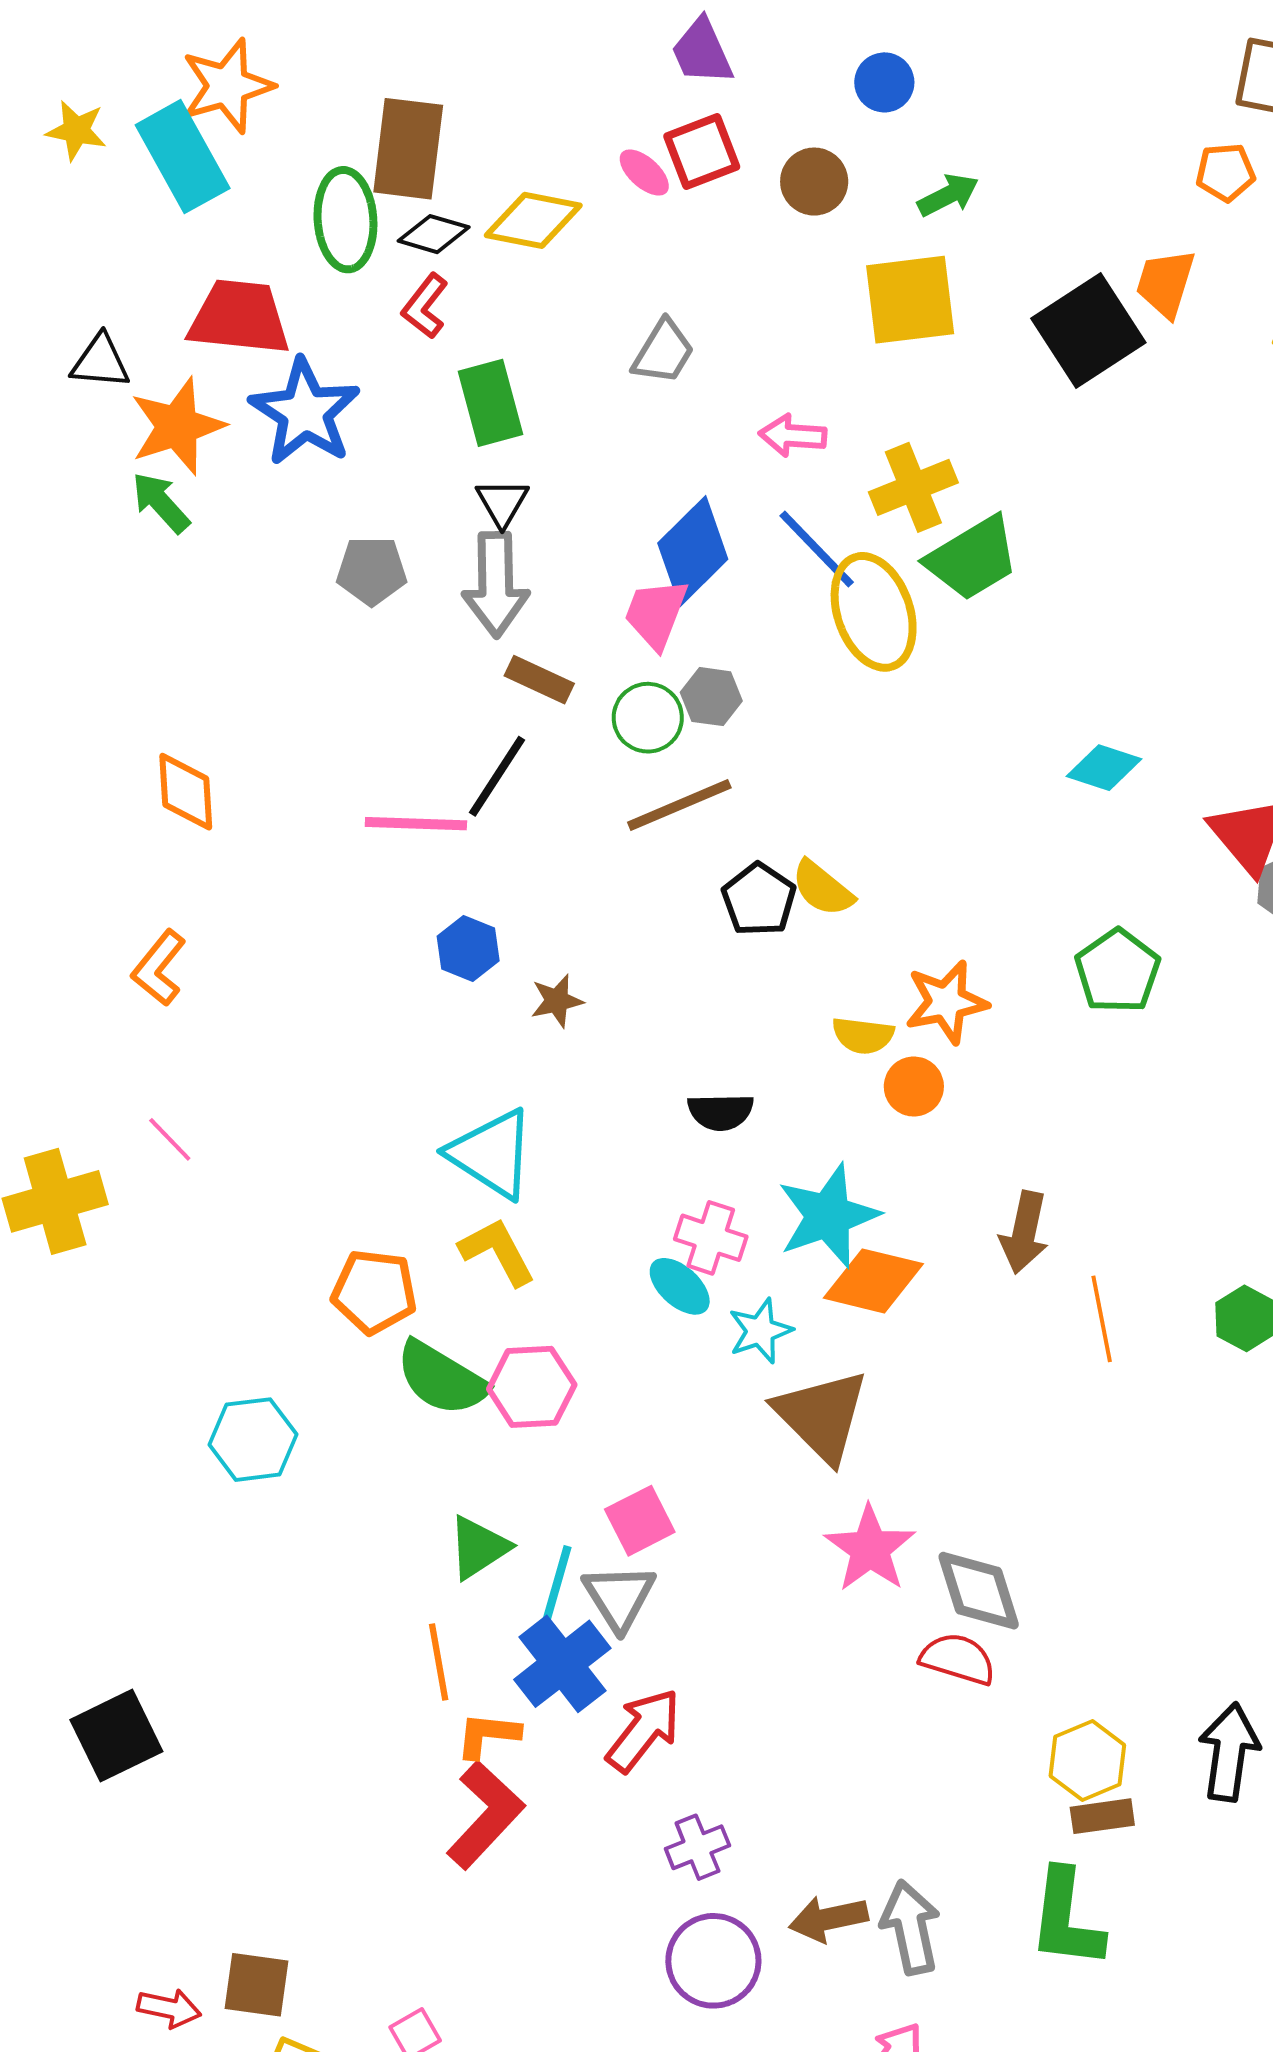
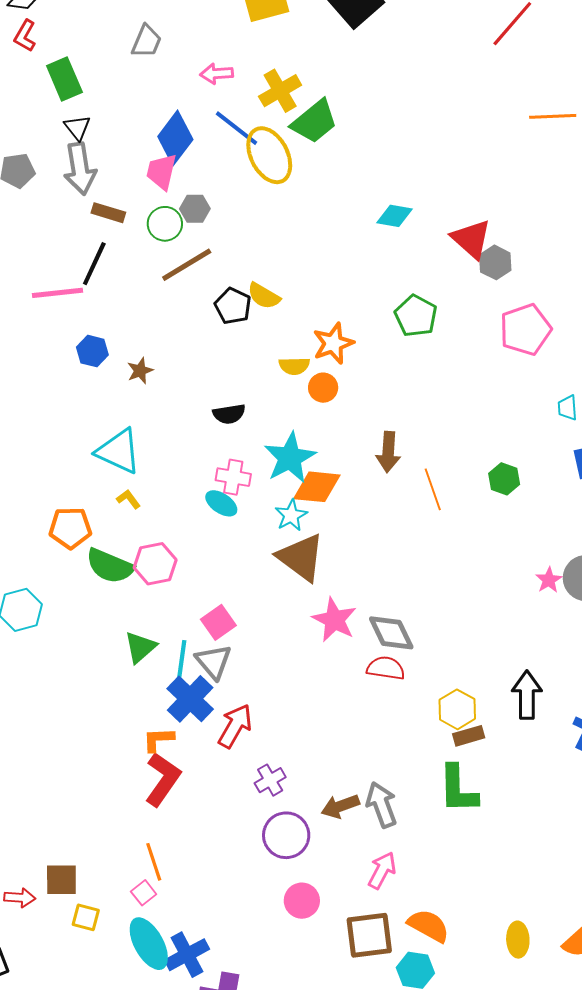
yellow L-shape: (497, 1252) -> (128, 499), size x0.6
cyan star: (760, 1331) -> (291, 515), moved
orange line: (439, 1662) -> (154, 862), moved

